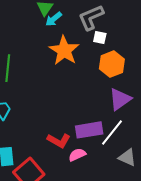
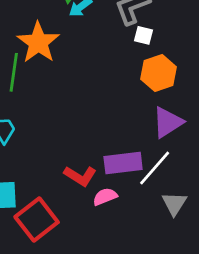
orange star: (64, 50) -> (38, 42), moved
gray triangle: (127, 157) -> (174, 204), turned 36

